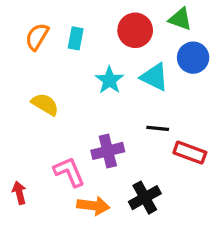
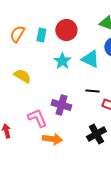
red circle: (135, 30) -> (66, 30), moved
purple cross: (108, 151) -> (61, 105), turned 30
black cross: (145, 198) -> (96, 134), moved

